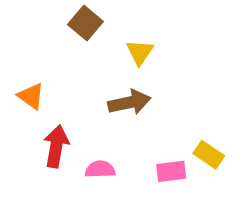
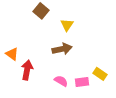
orange triangle: (31, 96) -> (12, 54), moved
pink semicircle: (100, 169) -> (61, 81), moved, turned 32

